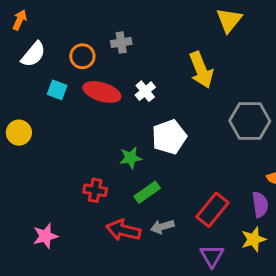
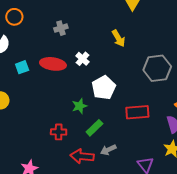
orange circle: (82, 56) -> (14, 17), moved
yellow arrow: (201, 70) -> (119, 38), size x0.7
cyan square: (57, 90) -> (22, 67), turned -32
red rectangle: (212, 210) -> (137, 112), moved, turned 55

